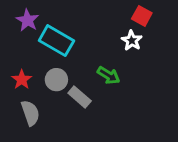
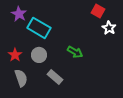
white star: (132, 41) -> (109, 28), moved
gray rectangle: (80, 97) -> (55, 77), moved

